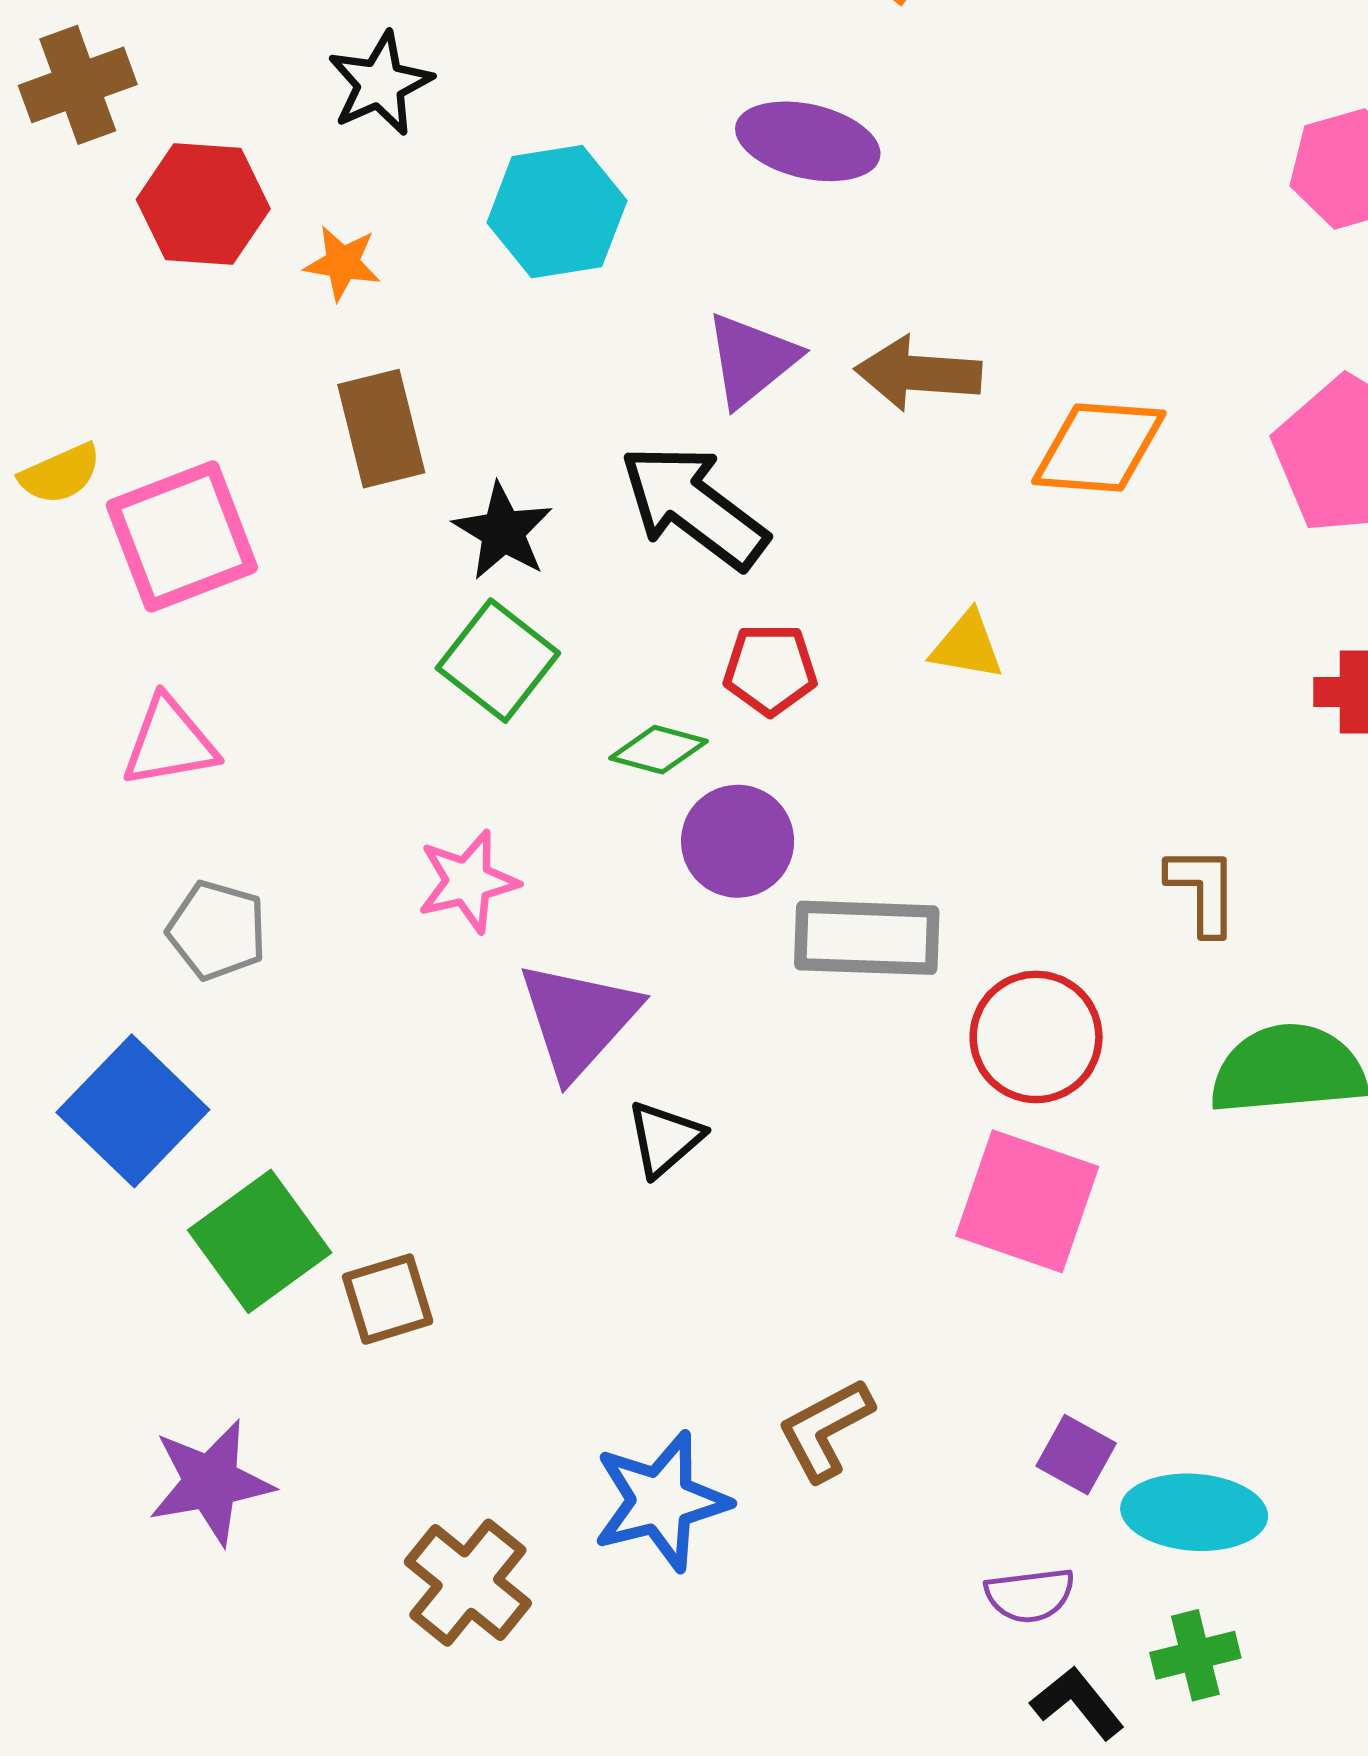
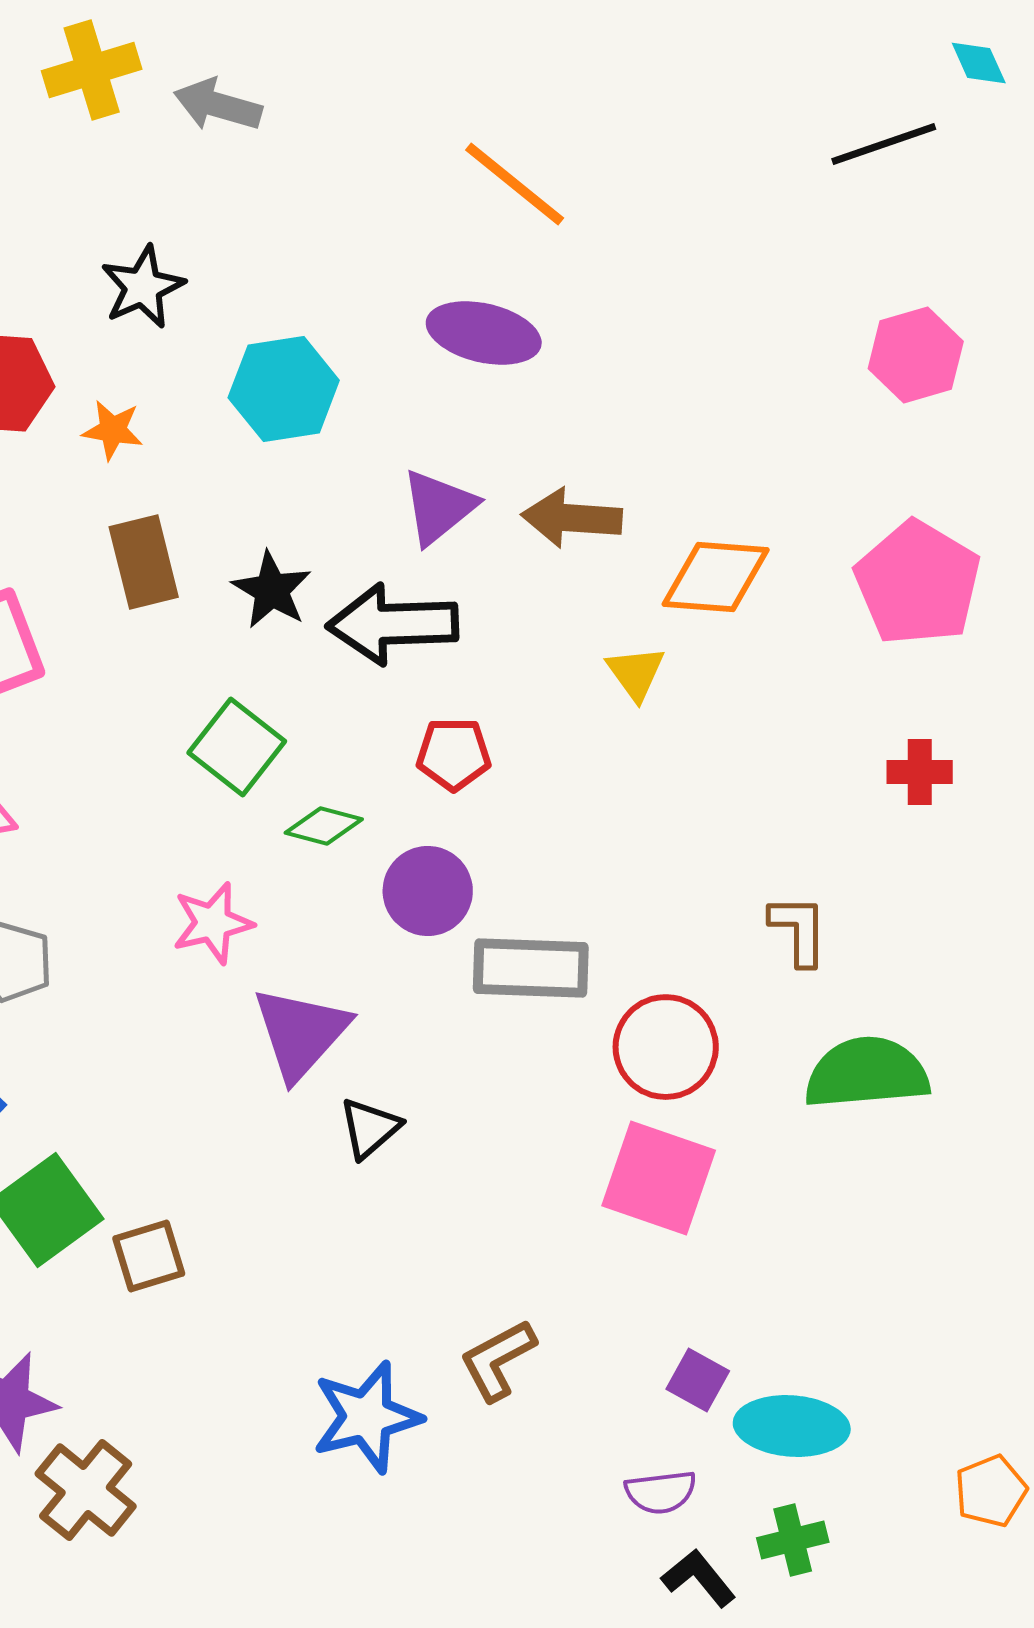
black arrow: (694, 506) -> (393, 624), turned -39
black star: (503, 531) -> (272, 590), moved
yellow triangle: (967, 646) -> (636, 673), moved, turned 44
green diamond: (659, 750) -> (324, 826), moved
brown cross: (468, 1583) -> (86, 1490), moved

